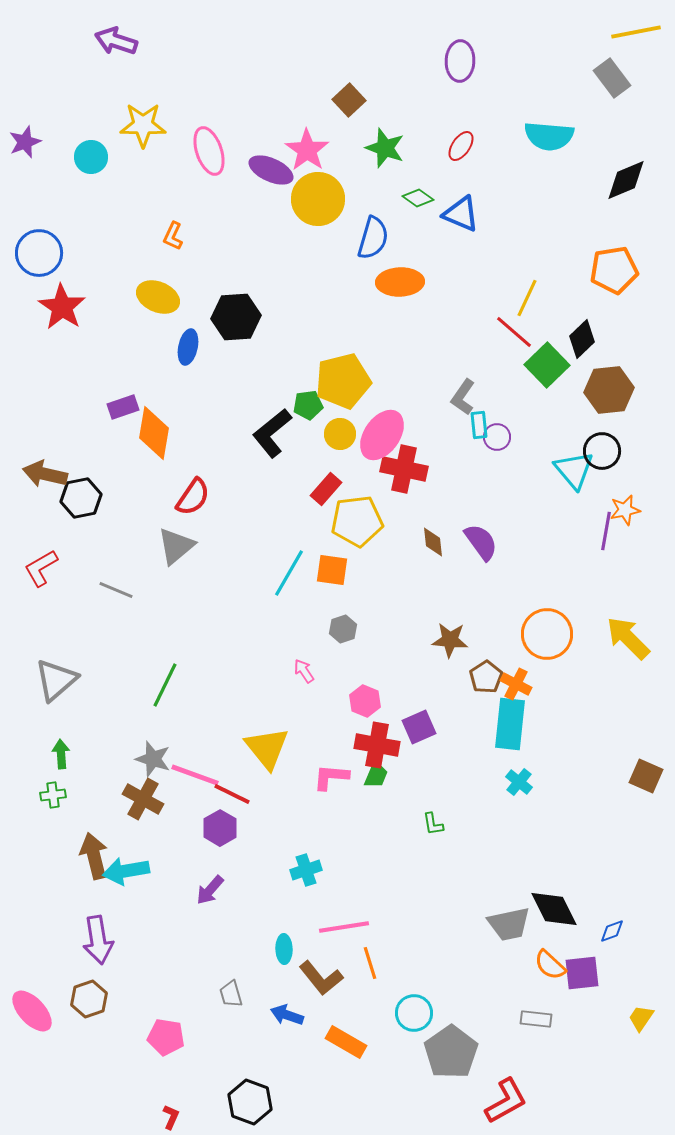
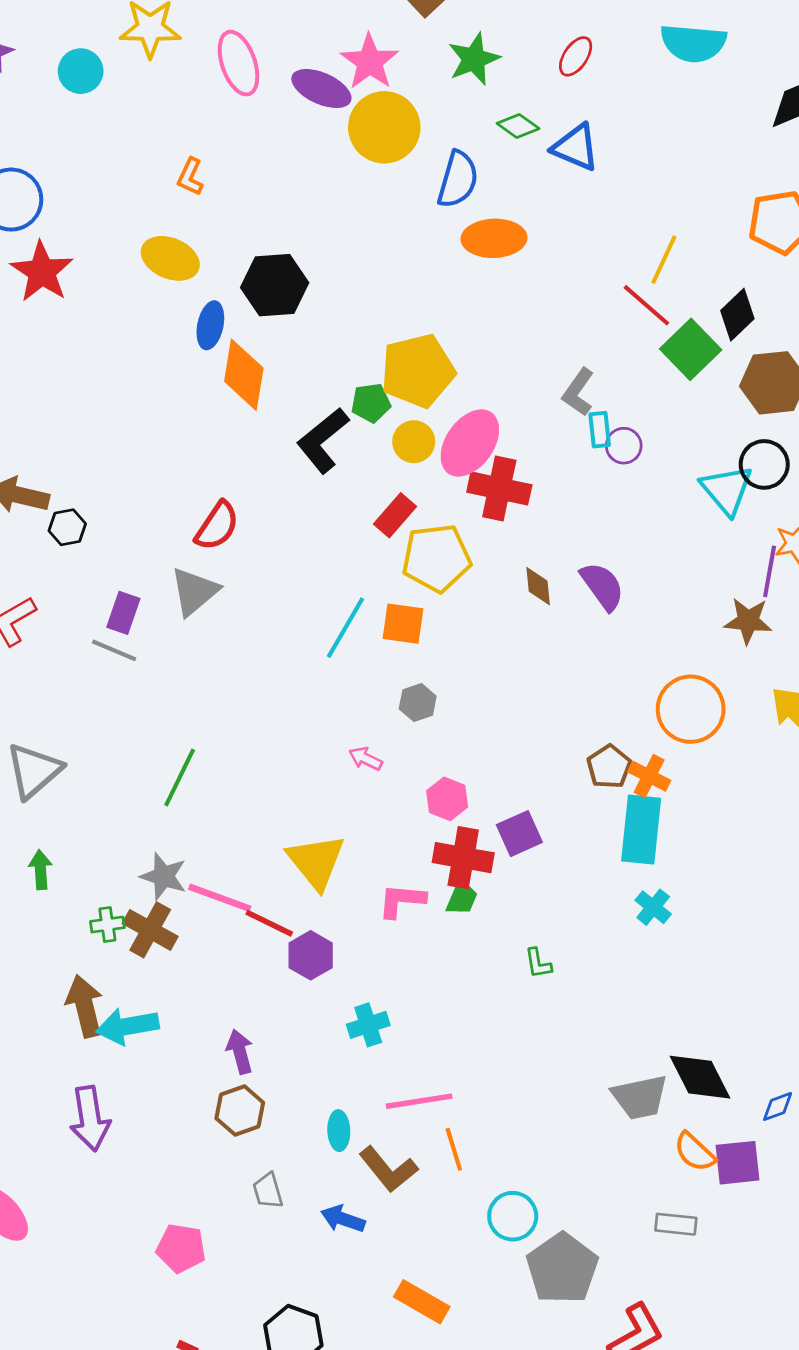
green star: (385, 148) -> (474, 59), turned 30
purple rectangle: (123, 407) -> (123, 613), moved, turned -52
orange diamond: (154, 433) -> (244, 375), moved
black hexagon: (81, 498) -> (67, 527), size x0.7
brown star: (450, 640) -> (748, 621), moved
pink arrow: (304, 671) -> (366, 759), turned -30
green cross: (53, 795) -> (107, 925), moved
purple hexagon: (220, 828) -> (311, 955), moved
purple arrow: (210, 890) -> (240, 1052), turned 124
brown hexagon: (89, 999) -> (240, 1111), moved
orange rectangle: (346, 1042) -> (422, 1302), moved

